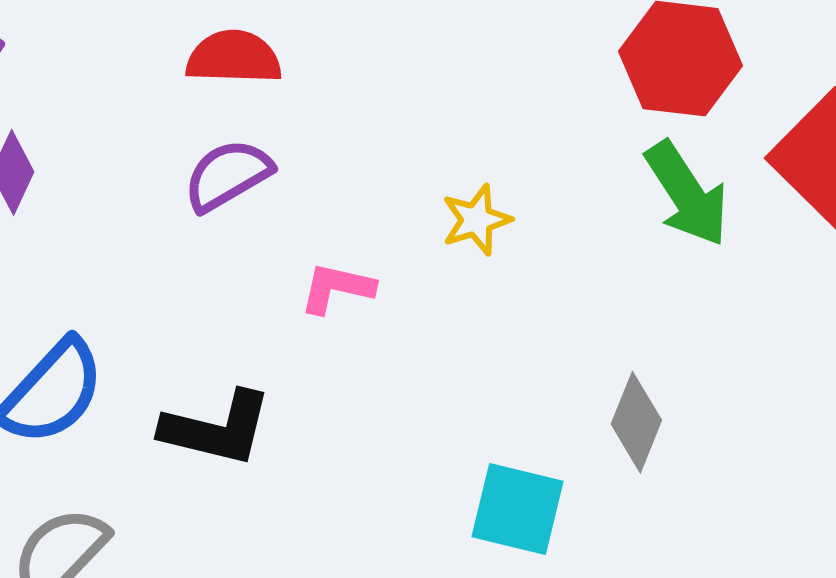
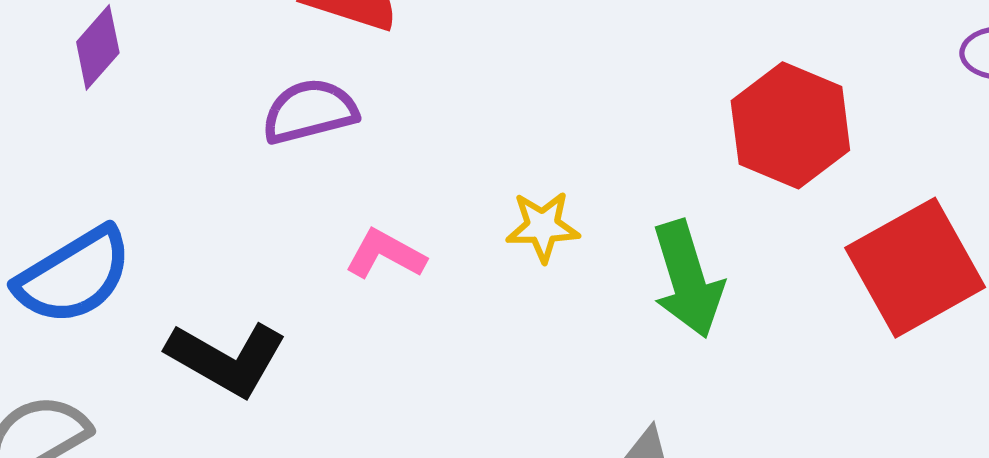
green arrow: (687, 194) -> (688, 279), moved

